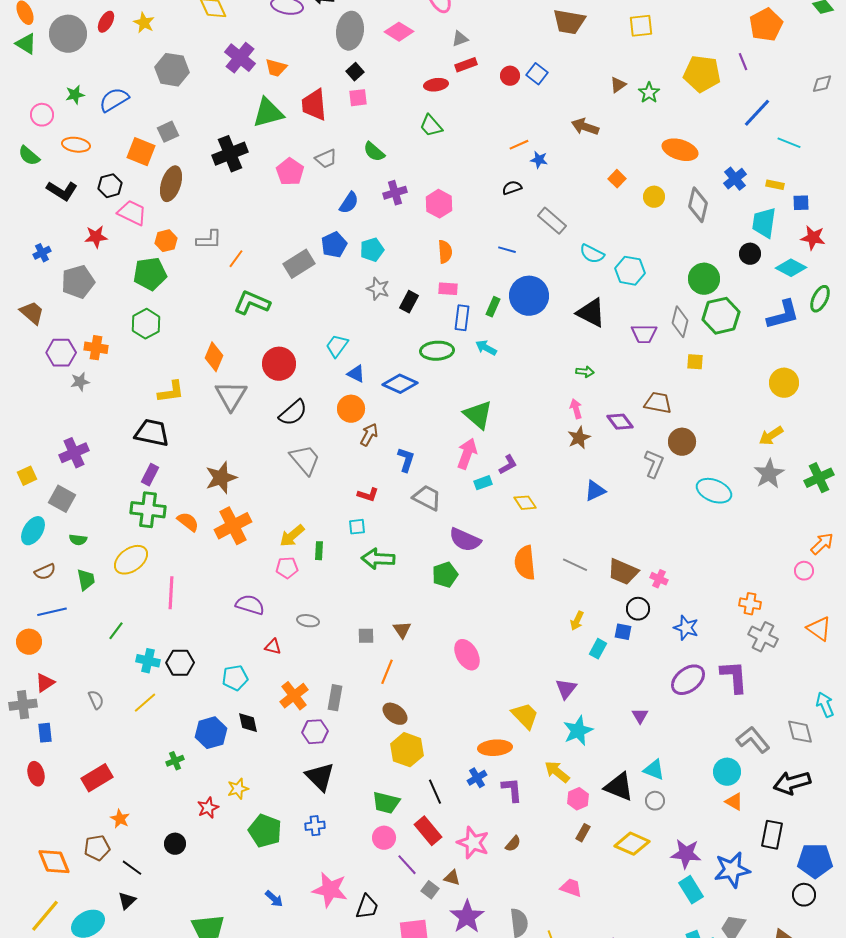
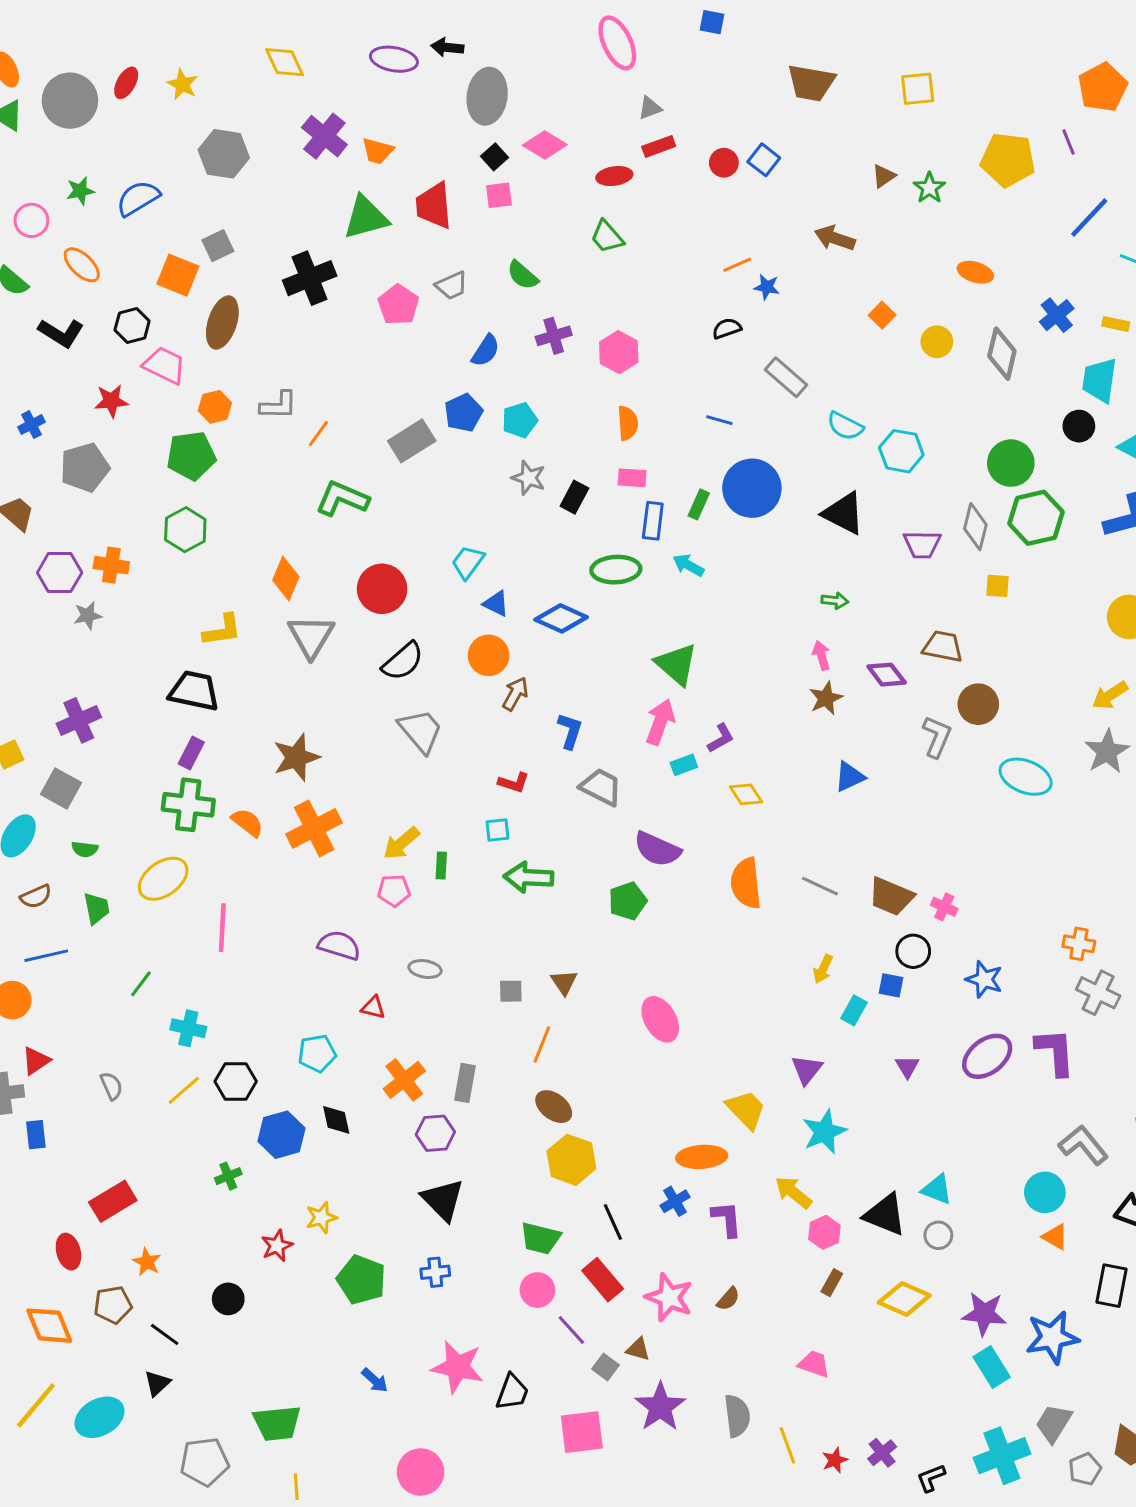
pink diamond: (399, 32) -> (545, 145), moved
orange ellipse: (76, 145) -> (82, 265), turned 36
orange ellipse: (680, 150) -> (975, 272), size x0.7
black hexagon: (180, 663) -> (236, 1081), moved
purple triangle: (640, 716) -> (907, 1067), moved
red ellipse: (36, 774) -> (68, 1252), moved

